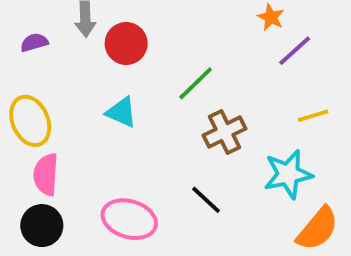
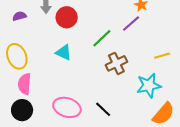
purple line: (295, 51) -> (131, 23), moved
black line: (206, 200) -> (103, 109), moved

